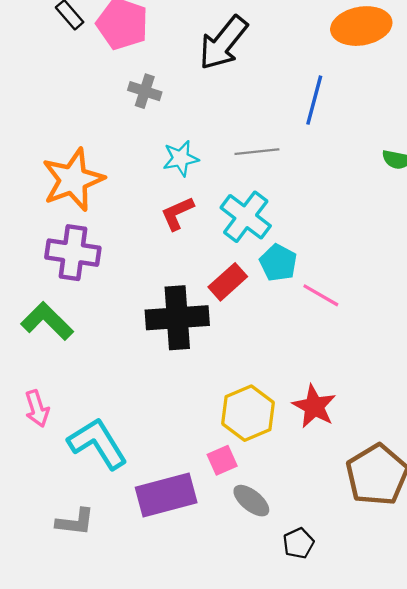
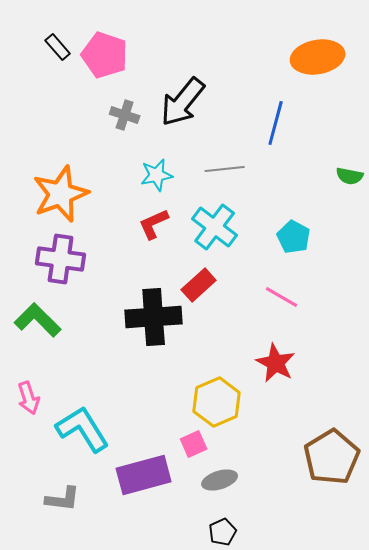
black arrow: (223, 43) -> (183, 102), moved
cyan pentagon: (278, 263) -> (294, 237), moved
red star: (314, 406) -> (276, 363), moved
gray ellipse: (251, 501) -> (220, 480), turned -56
black pentagon: (298, 543) -> (223, 532), moved

